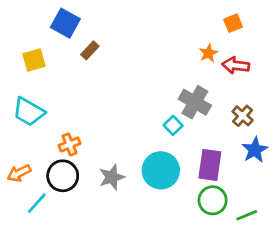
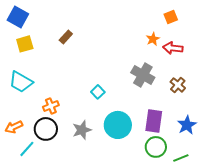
blue square: (65, 23) -> (18, 17), moved
cyan square: (173, 125) -> (98, 92), moved
blue star: (255, 150) -> (187, 125), moved

